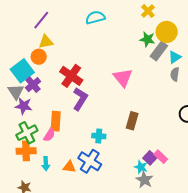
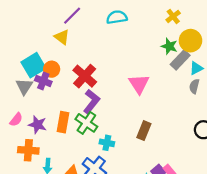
purple line: (41, 20) -> (72, 16), moved
yellow triangle: (46, 42) -> (62, 37), turned 42
orange circle: (39, 57) -> (52, 69), moved
purple cross: (33, 85) -> (43, 81), turned -35
purple star: (24, 106) -> (38, 125), moved
green cross: (27, 133) -> (86, 123), moved, turned -35
pink semicircle: (49, 135) -> (16, 120), moved

